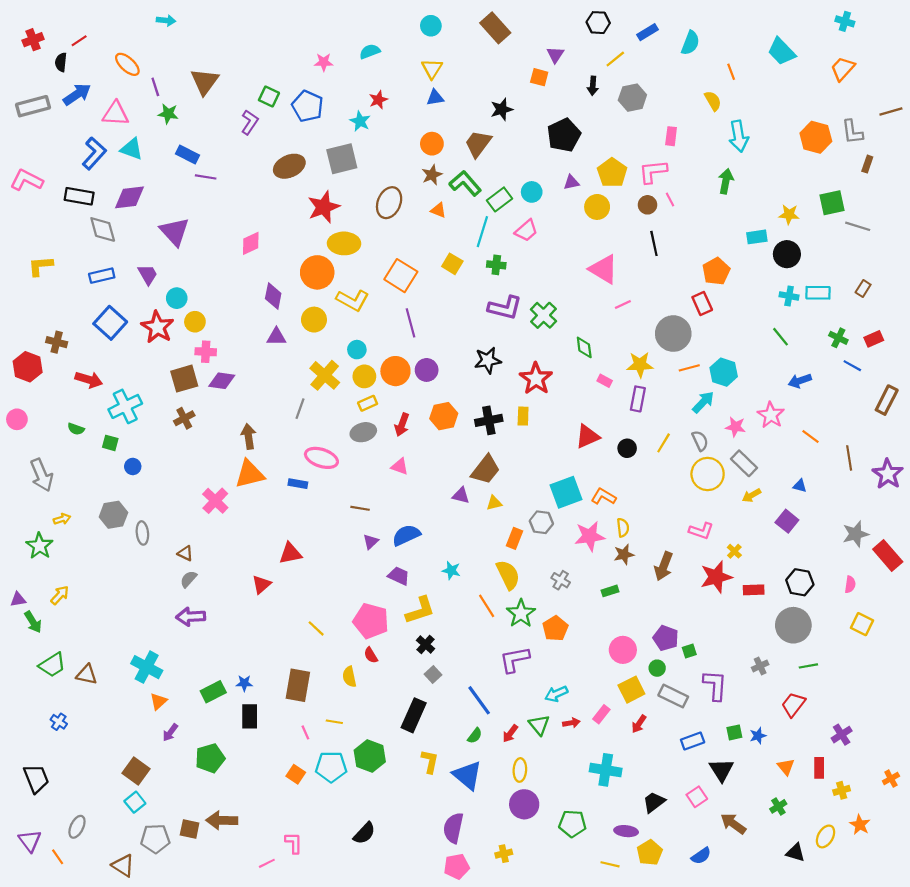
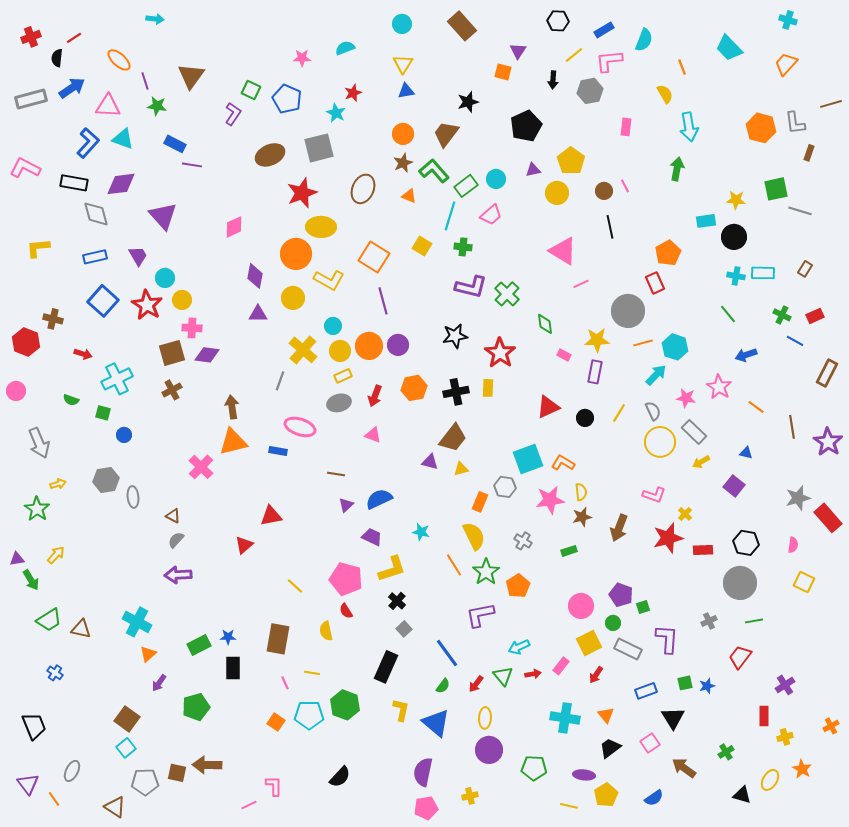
pink L-shape: (653, 172) -> (609, 61), moved
red arrow: (89, 380) -> (83, 354), size x0.7
orange triangle: (786, 767) -> (606, 715), moved

